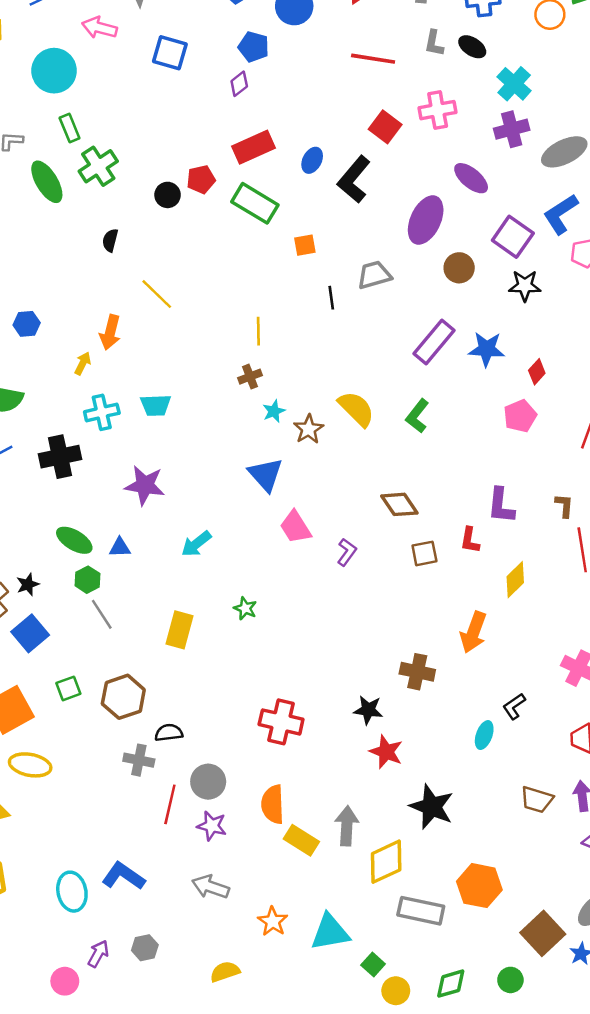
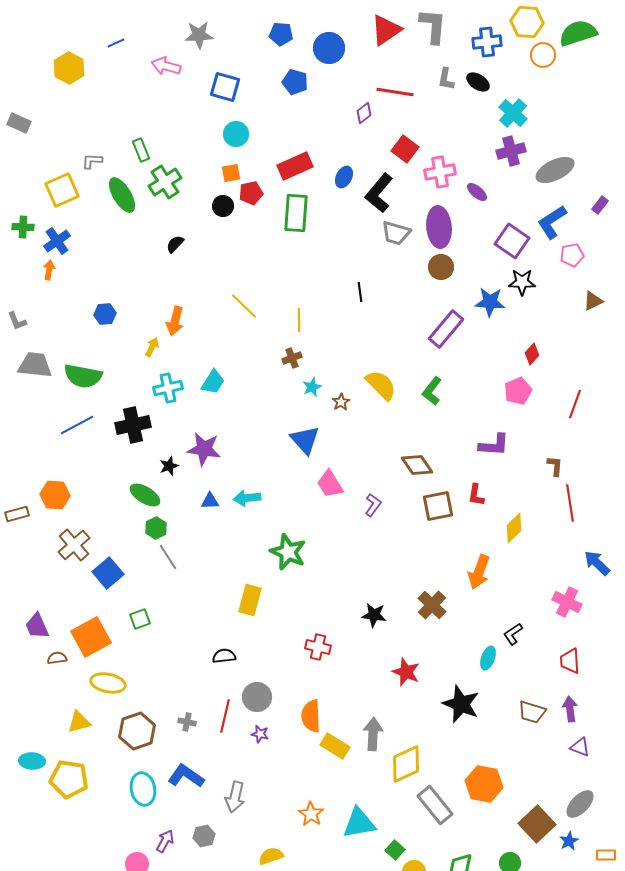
cyan circle: (54, 71) -> (236, 134), moved, size x0.7
purple diamond: (239, 84) -> (364, 113), moved
pink cross: (438, 110) -> (440, 172), moved
purple ellipse: (471, 178) -> (477, 192), size x0.7
green rectangle: (255, 203) -> (296, 213), turned 63
purple ellipse: (426, 220) -> (439, 227), turned -30
black semicircle: (110, 240) -> (175, 244), turned 30
orange square: (305, 245) -> (231, 173), moved
brown circle: (459, 268) -> (441, 267), moved
gray trapezoid: (374, 275) -> (396, 233), moved, turned -148
yellow line: (157, 294) -> (244, 306), moved
blue star: (487, 349) -> (490, 302), moved
cyan trapezoid: (156, 405) -> (213, 382), turned -56
brown star: (309, 429) -> (341, 402), size x0.7
purple L-shape: (501, 506) -> (494, 445), moved, turned -92
cyan arrow: (196, 544) -> (247, 498), turned 32
blue triangle: (120, 547) -> (210, 501), moved
brown square: (424, 553) -> (438, 506), size x1.4
black star: (28, 584) -> (169, 466), moved
green star: (245, 608) -> (288, 552), size x1.8
yellow rectangle: (179, 630) -> (250, 600), moved
brown cross: (417, 672) -> (432, 605), turned 32
brown hexagon: (123, 697) -> (137, 731), moved
black star: (368, 710) -> (374, 615), moved
red cross: (281, 722) -> (318, 647), size x0.7
gray cross: (139, 760) -> (187, 722), moved, size x0.7
black star: (432, 807) -> (461, 704), moved
purple star: (212, 826) -> (260, 734), size x0.7
gray arrow: (211, 887) -> (235, 797), moved, turned -96
gray rectangle: (421, 911) -> (435, 805), turned 39

